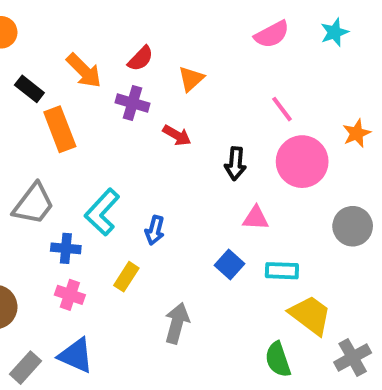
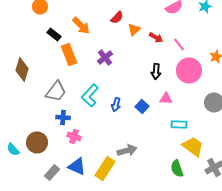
red semicircle: (141, 59) -> (117, 18), moved
purple cross: (132, 103) -> (105, 58), moved, turned 35
red arrow: (177, 135) -> (156, 38), moved
blue cross: (66, 248) -> (63, 118), moved
blue square: (229, 265) -> (142, 106), moved
yellow rectangle: (126, 277) -> (105, 168), moved, size x1.6
gray arrow: (177, 323) -> (127, 150), turned 60

